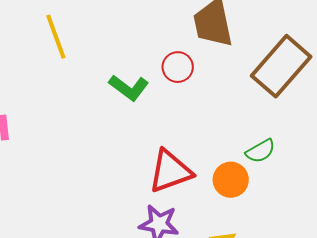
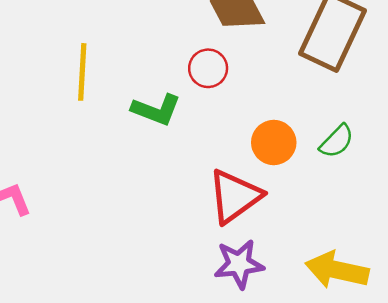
yellow line: (56, 37) -> (82, 72), moved, turned 39
orange circle: (231, 180) -> (274, 142), moved

